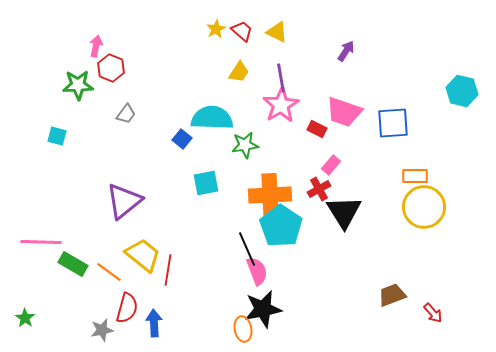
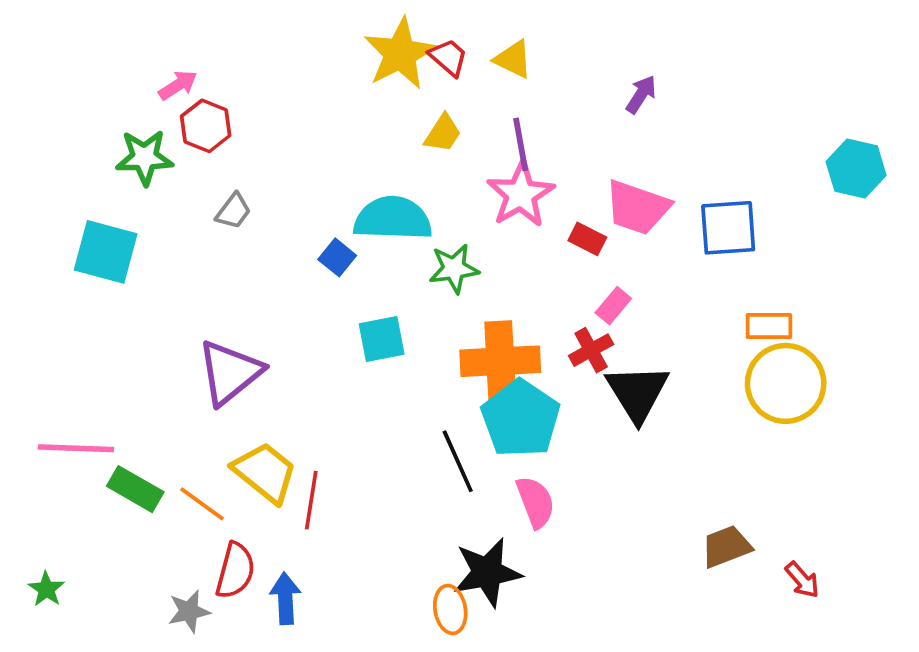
yellow star: (216, 29) -> (400, 54), size x2.0
pink arrow: (96, 46) -> (178, 85), turned 45
cyan square: (57, 136) -> (106, 252), size x1.8
pink semicircle: (257, 271) -> (535, 502), moved

